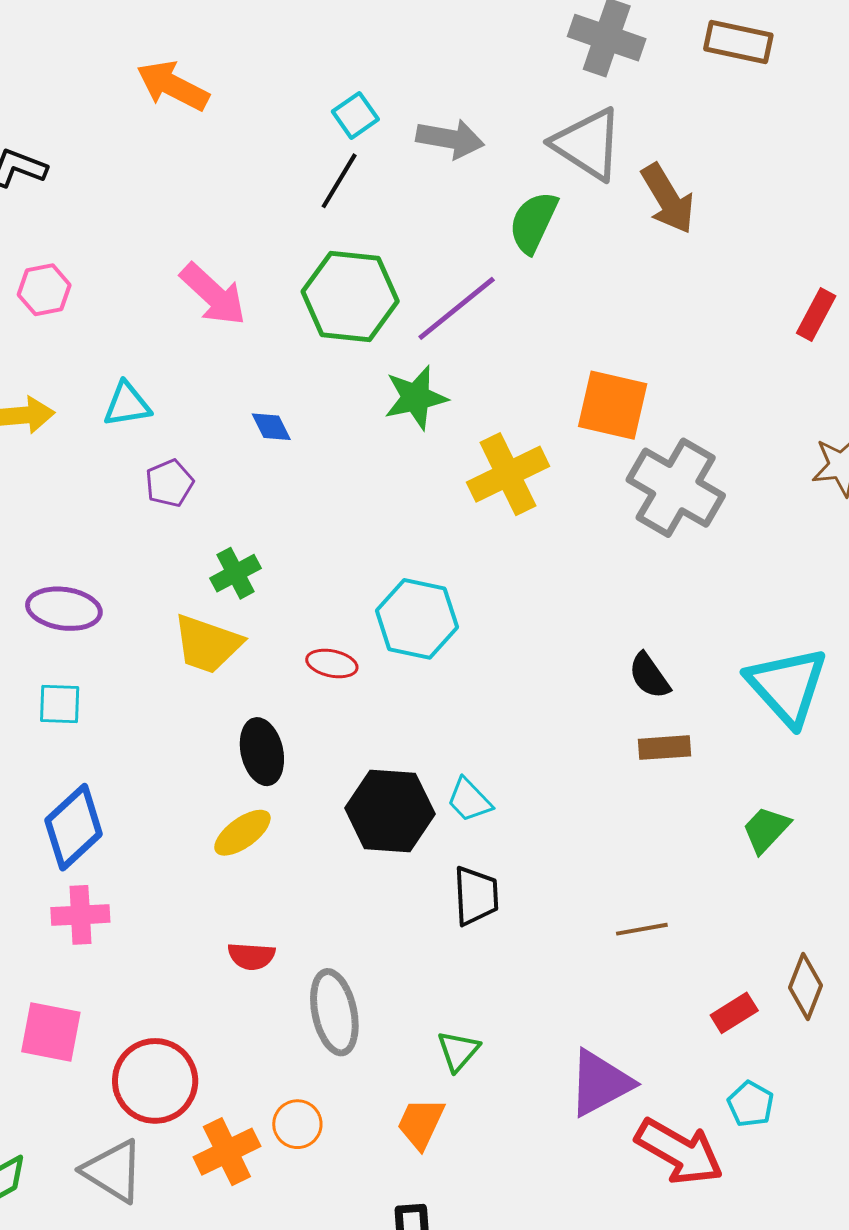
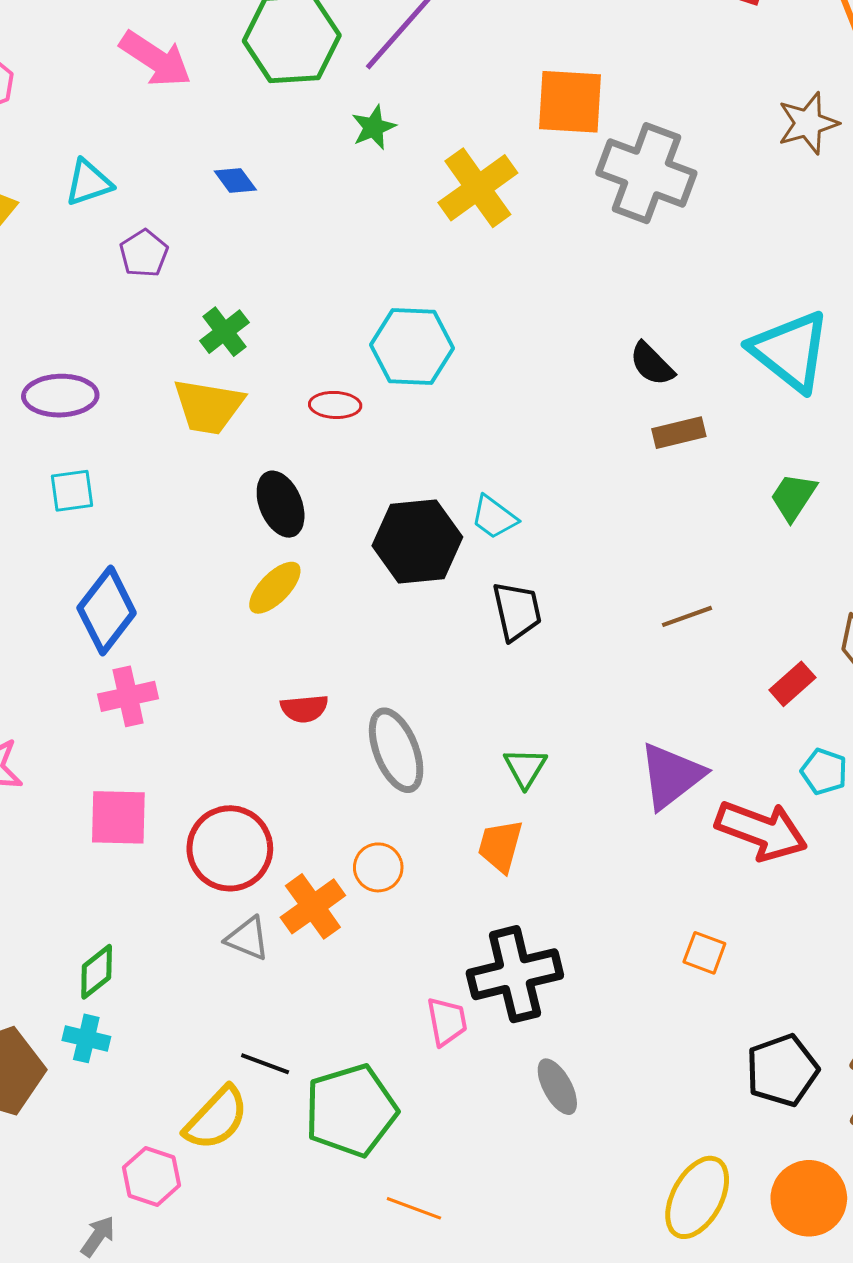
green star: (416, 398) -> (374, 127), size x0.7
gray triangle: (113, 1171) -> (247, 938), moved, size x0.7

